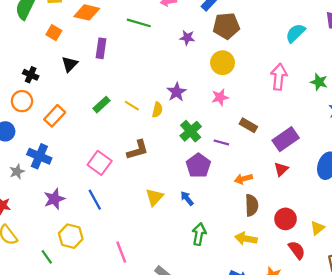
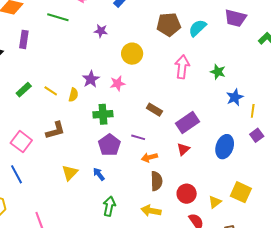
brown pentagon: (226, 26) -> (169, 25), moved
pink star: (220, 97) -> (118, 83), moved
green cross: (191, 131) -> (103, 114), turned 36
purple line: (221, 142) -> (138, 137), moved

